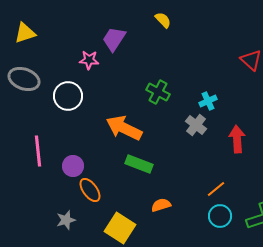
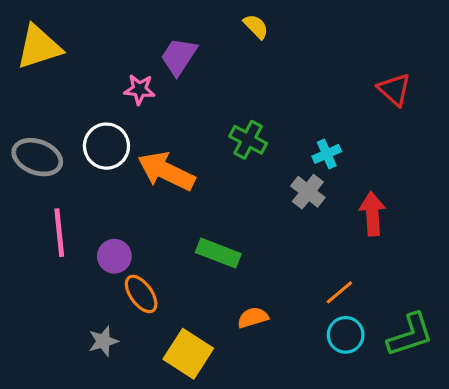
yellow triangle: (25, 33) -> (39, 47), size x1.4
gray ellipse: (24, 79) -> (37, 157), moved
orange arrow: (124, 128) -> (166, 171), moved

